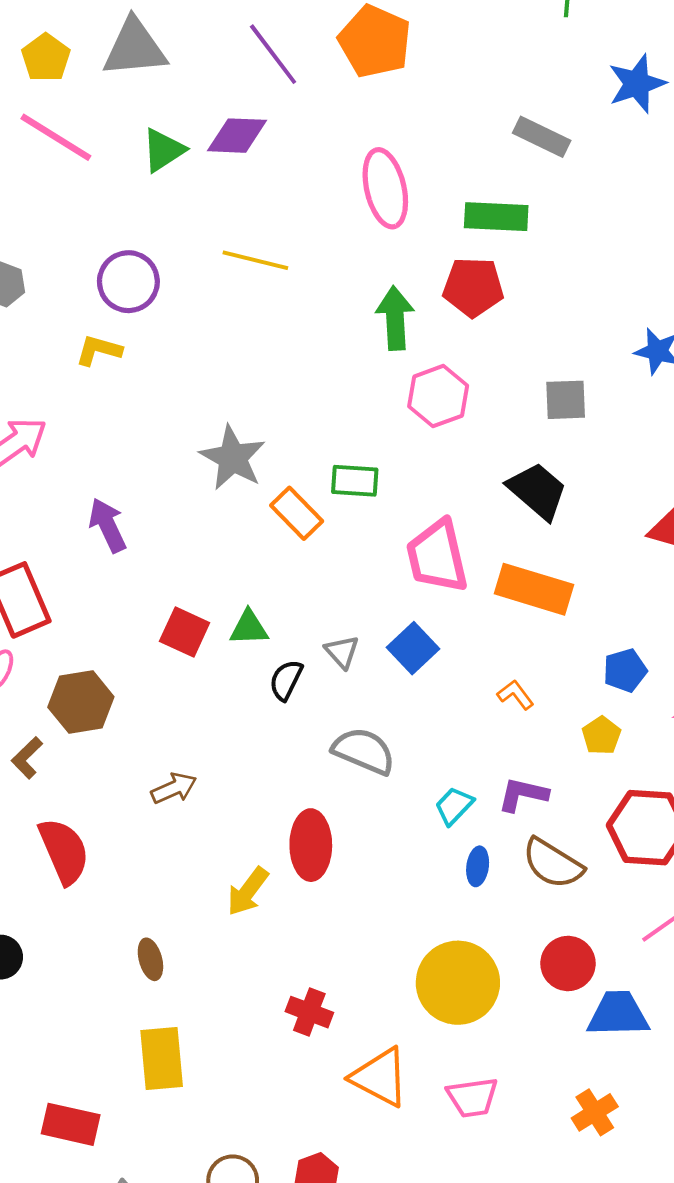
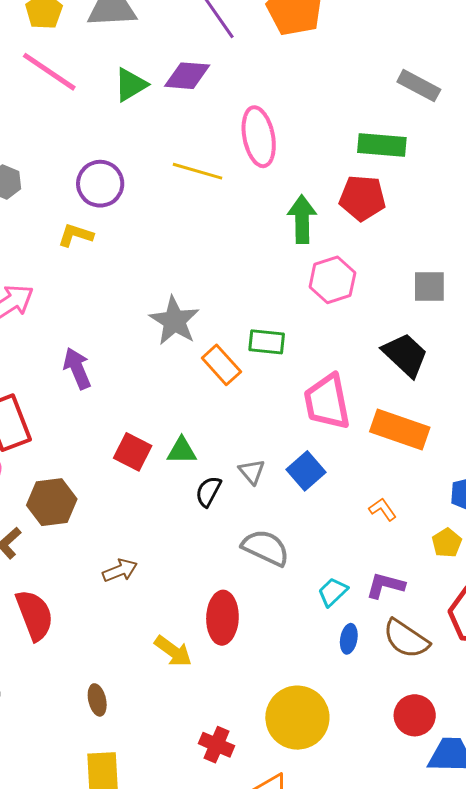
pink ellipse: (385, 188) -> (259, 137), moved
yellow arrow: (248, 891) -> (173, 651), turned -93
yellow circle: (458, 983) -> (297, 718), moved

